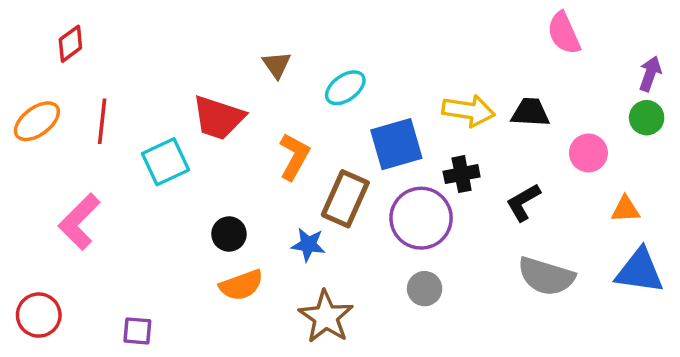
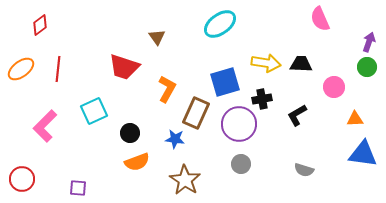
cyan ellipse: (345, 88) -> (220, 24), moved, size x1.4
cyan square: (166, 162) -> (94, 111), moved
gray semicircle: (546, 276) -> (304, 170), moved, size x0.6

